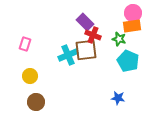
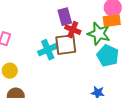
purple rectangle: (85, 22) -> (65, 17), turned 30
green star: (119, 39) -> (99, 34), size x1.6

